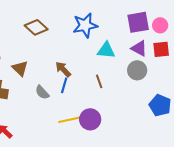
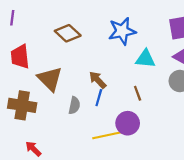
brown triangle: (20, 68) -> (50, 79), size x1.4
gray semicircle: (42, 92) -> (74, 105), turned -126
purple circle: (90, 119) -> (128, 123), moved

